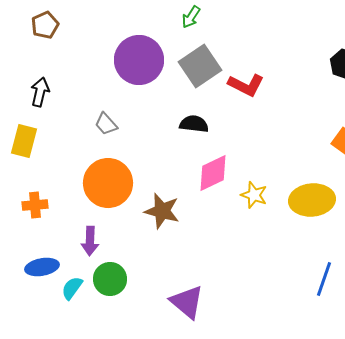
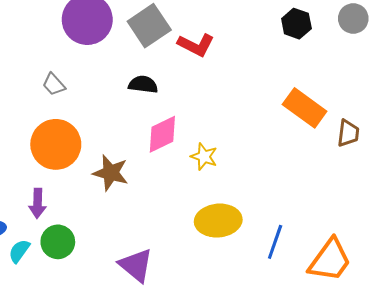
yellow ellipse: (312, 200) -> (218, 221), moved

